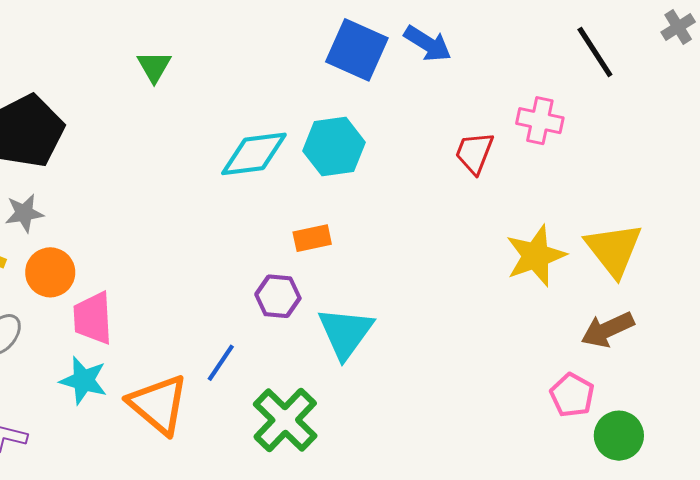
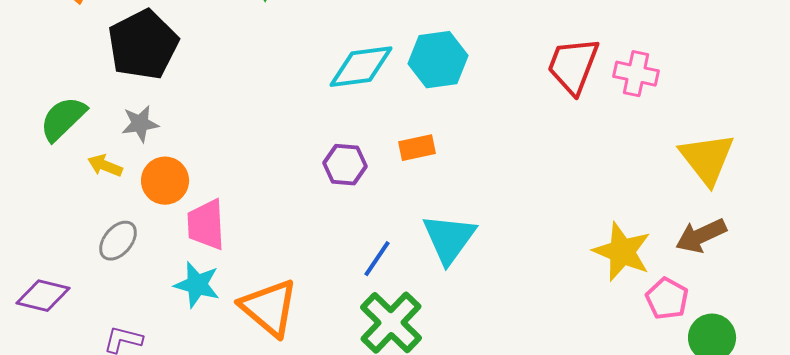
pink cross: (540, 121) -> (636, 74), moved
red trapezoid: (474, 153) -> (573, 66), size x1.4
yellow star: (536, 256) -> (622, 252), moved, turned -30
purple hexagon: (278, 296) -> (345, 165), moved
blue line: (221, 363) -> (377, 259), moved

